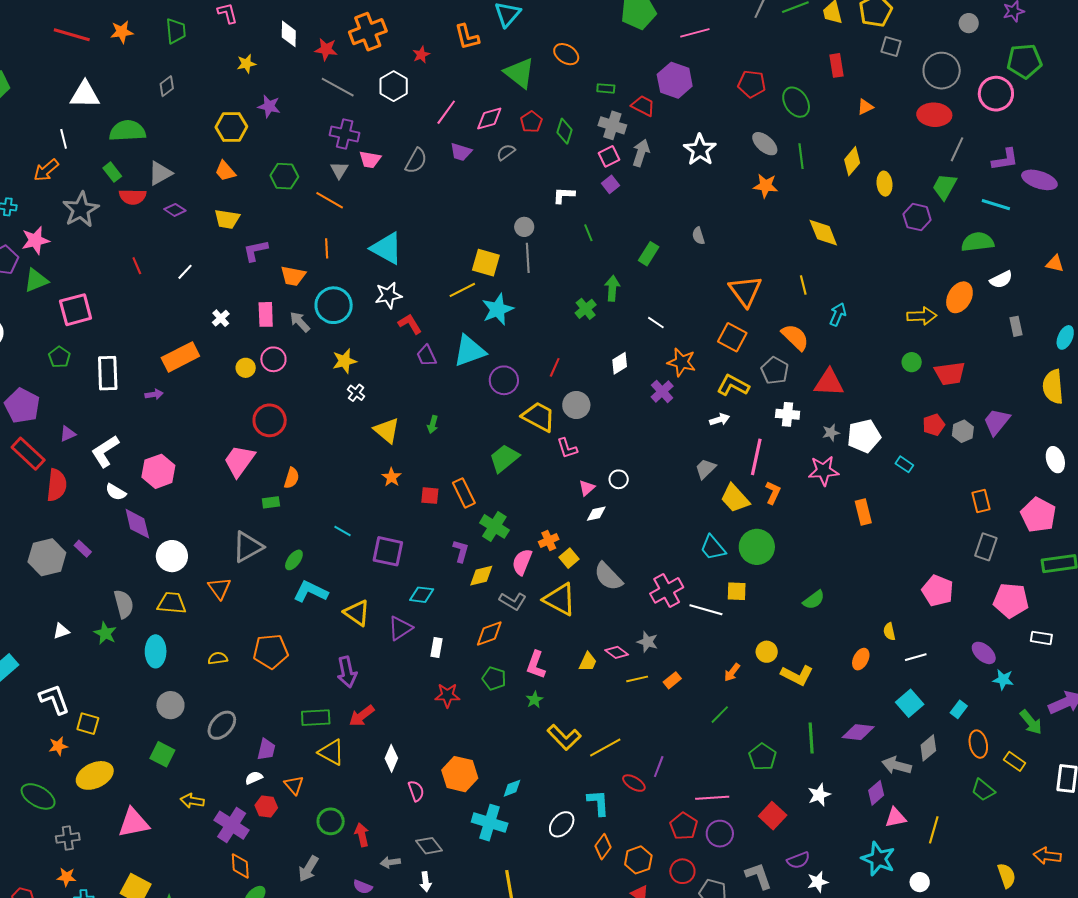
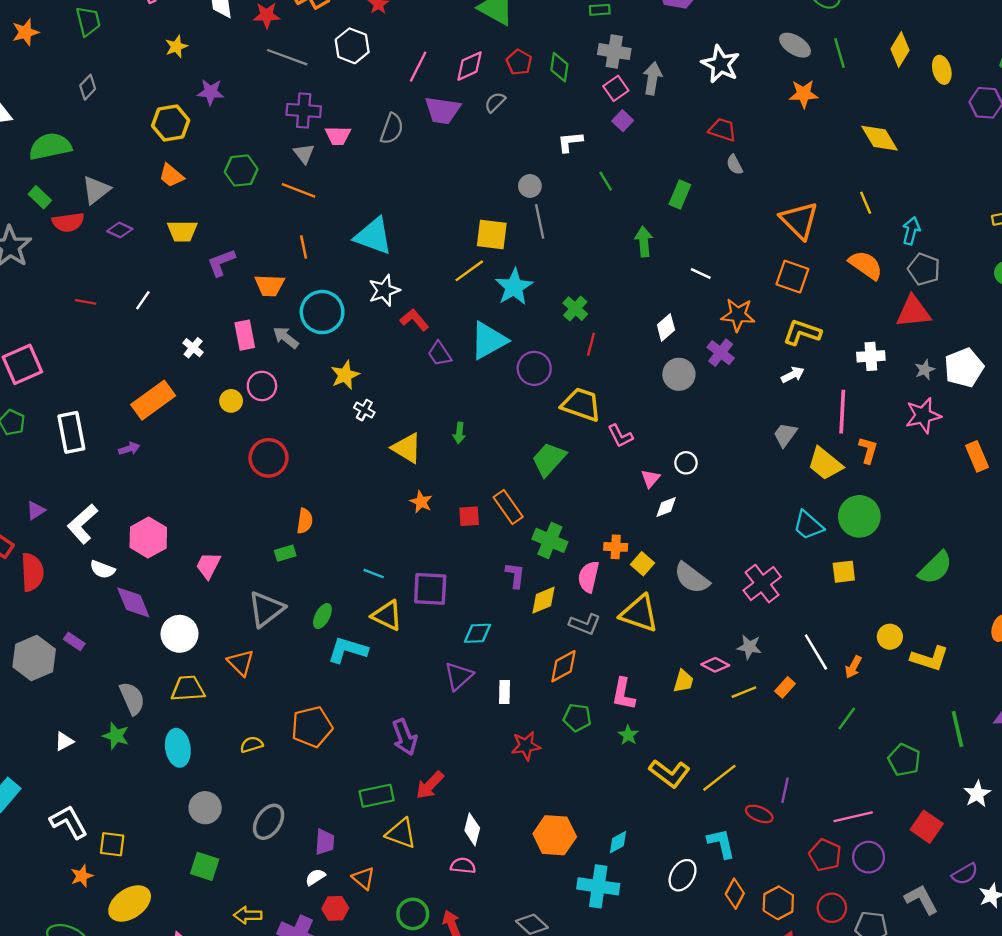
red trapezoid: (643, 106) -> (722, 130), moved
purple trapezoid: (461, 152) -> (442, 110), size x1.4
red line: (137, 266) -> (86, 302), turned -48
green cross: (586, 309) -> (575, 309), moved
gray pentagon: (775, 371) -> (924, 269), moved
gray circle: (576, 405) -> (679, 374), moved
pink trapezoid: (239, 461) -> (208, 565), moved, size x0.7
orange cross: (549, 541) -> (616, 547), turned 36
green semicircle: (814, 600) -> (935, 568), size x1.4
white line: (706, 610) -> (816, 652), moved, turned 52
yellow triangle: (357, 613) -> (387, 616), moved
pink semicircle: (416, 791) -> (463, 866), moved, turned -55

